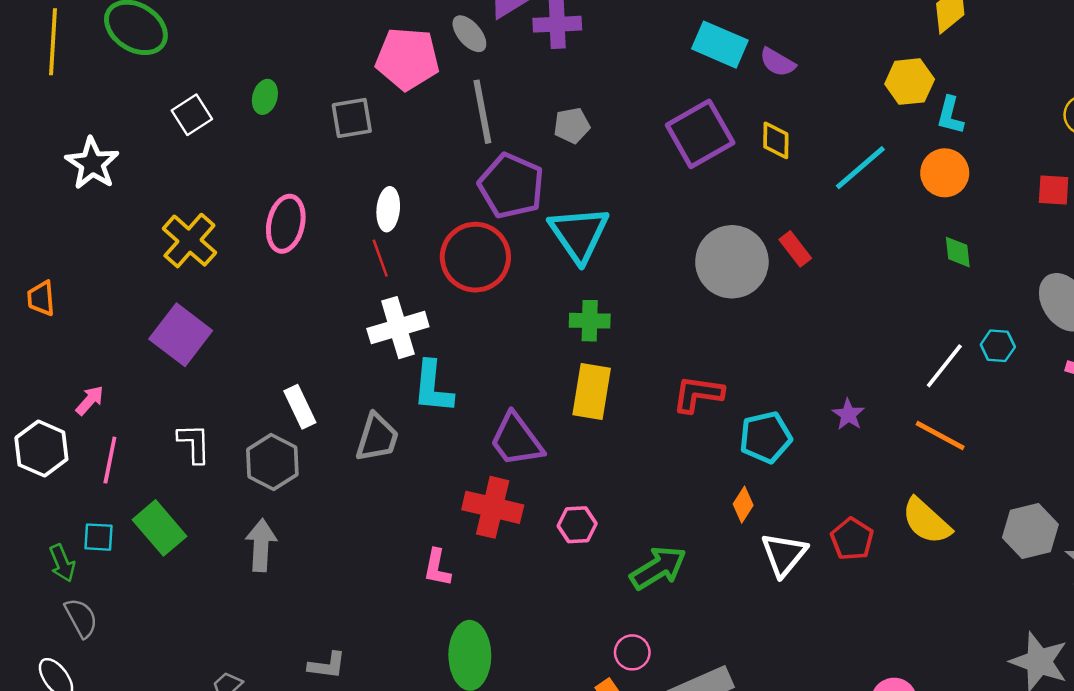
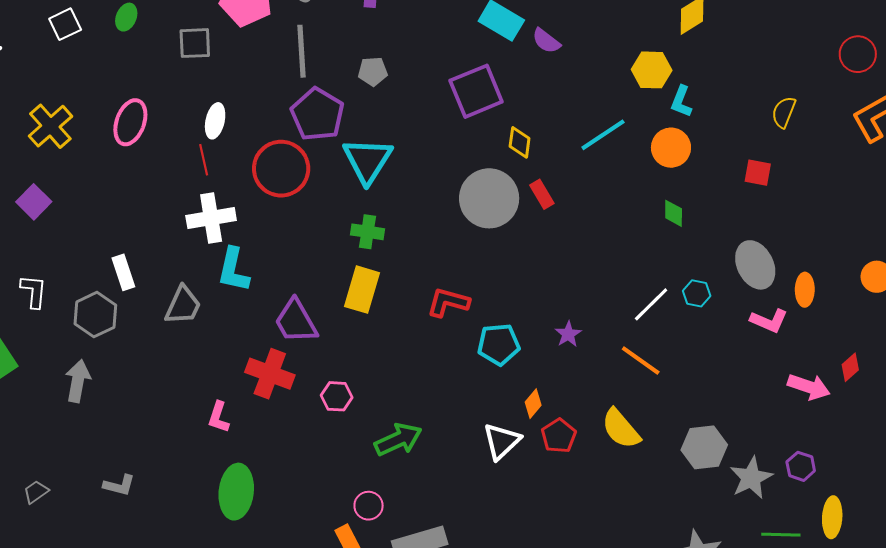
yellow diamond: (776, 140) -> (520, 142), moved
purple square: (181, 335) -> (34, 202), size x0.7
orange diamond: (743, 505) -> (533, 404), moved

